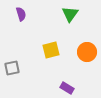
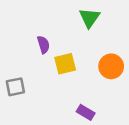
purple semicircle: (21, 14) -> (43, 45), moved

